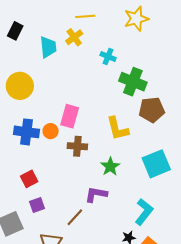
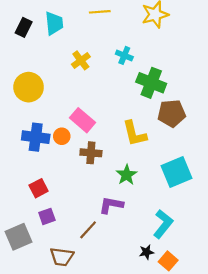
yellow cross: (74, 37) -> (81, 60), moved
cyan trapezoid: (48, 47) -> (54, 23), moved
pink rectangle: (70, 116) -> (83, 120), turned -65

